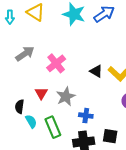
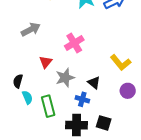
pink cross: (56, 63) -> (74, 43), moved
black triangle: (96, 71) -> (94, 83), moved
red triangle: (41, 93) -> (46, 62), moved

